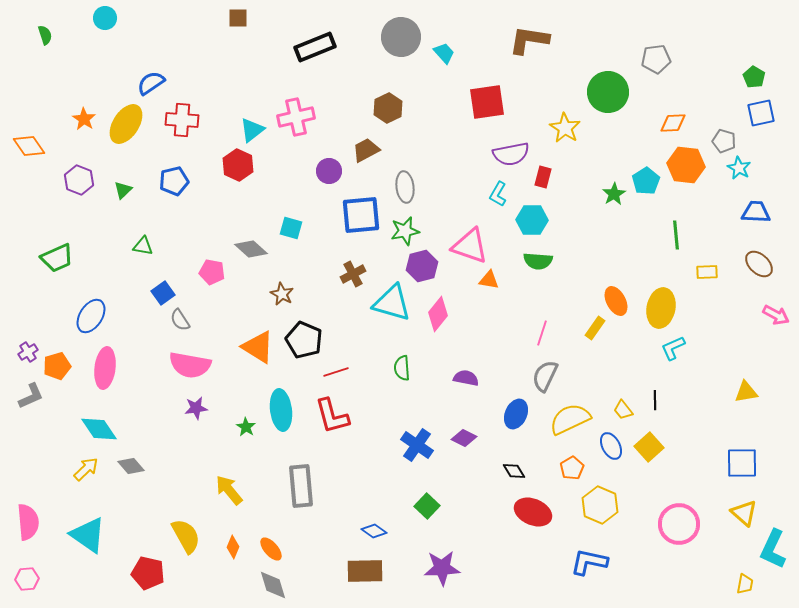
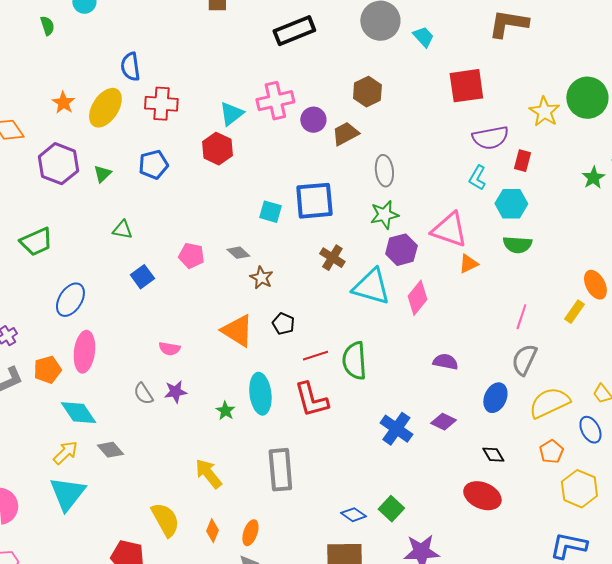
green semicircle: (45, 35) -> (47, 26), moved
blue semicircle: (151, 83) -> (130, 67), turned -64
green circle: (608, 92) -> (587, 98), moved
purple circle: (329, 171) -> (313, 120), moved
purple hexagon: (79, 180) -> (58, 164), size x1.4
blue square: (361, 215) -> (314, 201), moved
gray diamond: (251, 249) -> (238, 253), moved, size x0.7
brown cross: (353, 274) -> (332, 258), turned -30
orange triangle: (489, 280) -> (468, 264), turned -35
gray semicircle: (180, 320) -> (143, 394), moved
black pentagon: (304, 340) -> (283, 324), size x0.6
pink semicircle: (190, 365) -> (169, 349), size x0.5
orange pentagon: (57, 366) -> (47, 370), moved
green semicircle: (402, 368) -> (354, 361), moved, size x1.5
green square: (427, 506) -> (391, 509), moved
red ellipse: (533, 512) -> (482, 496), moved
cyan triangle: (88, 535) -> (67, 494), moved, turned 33
orange ellipse: (271, 549) -> (250, 533), turned 60

